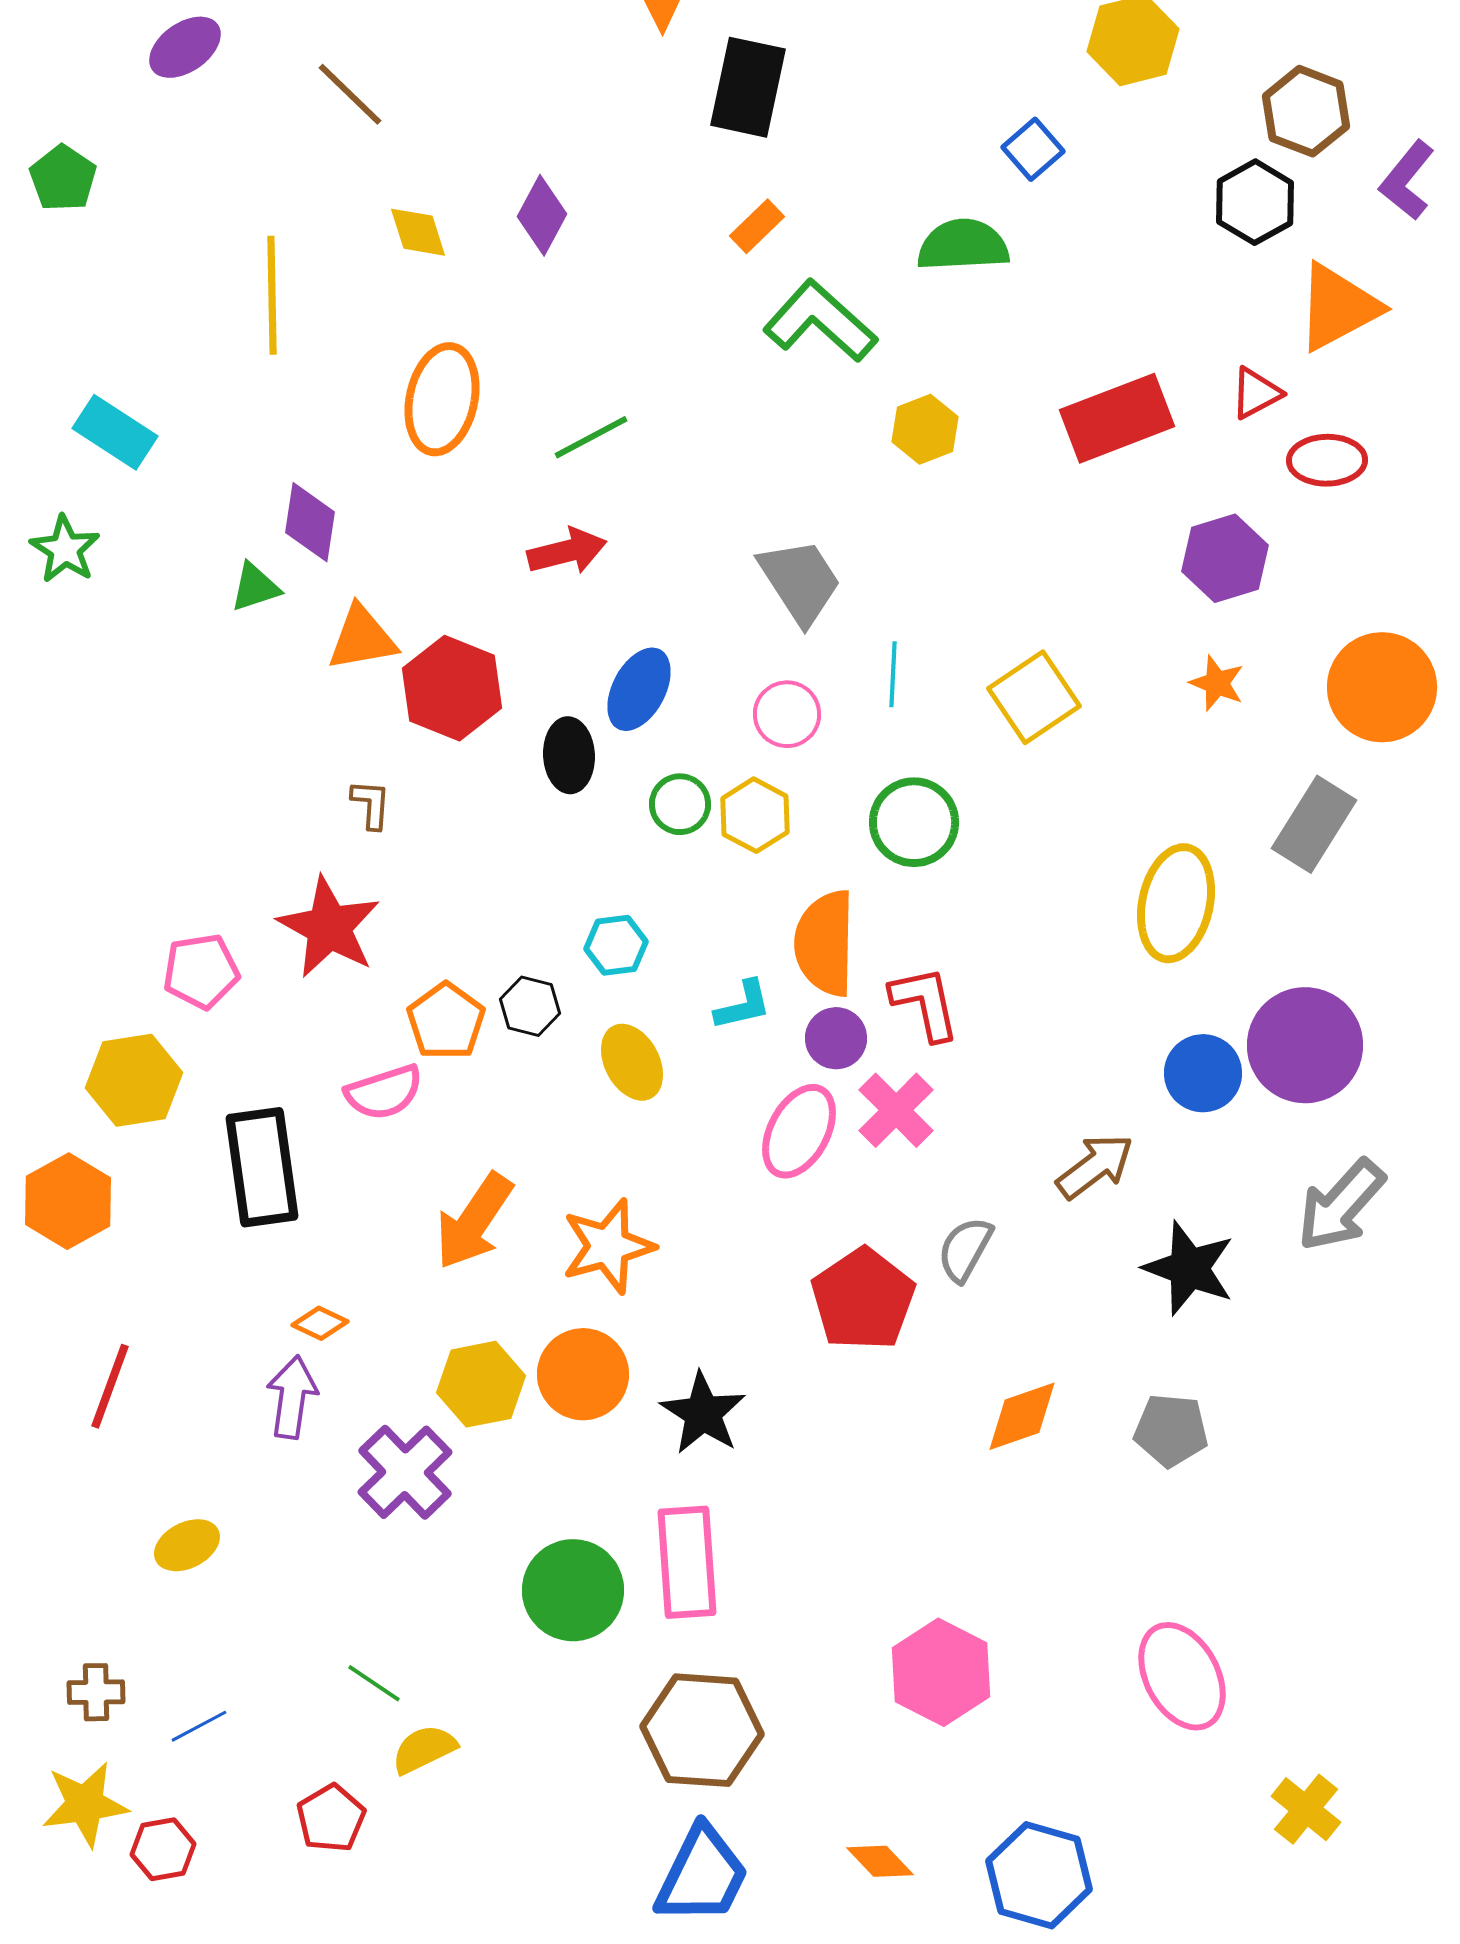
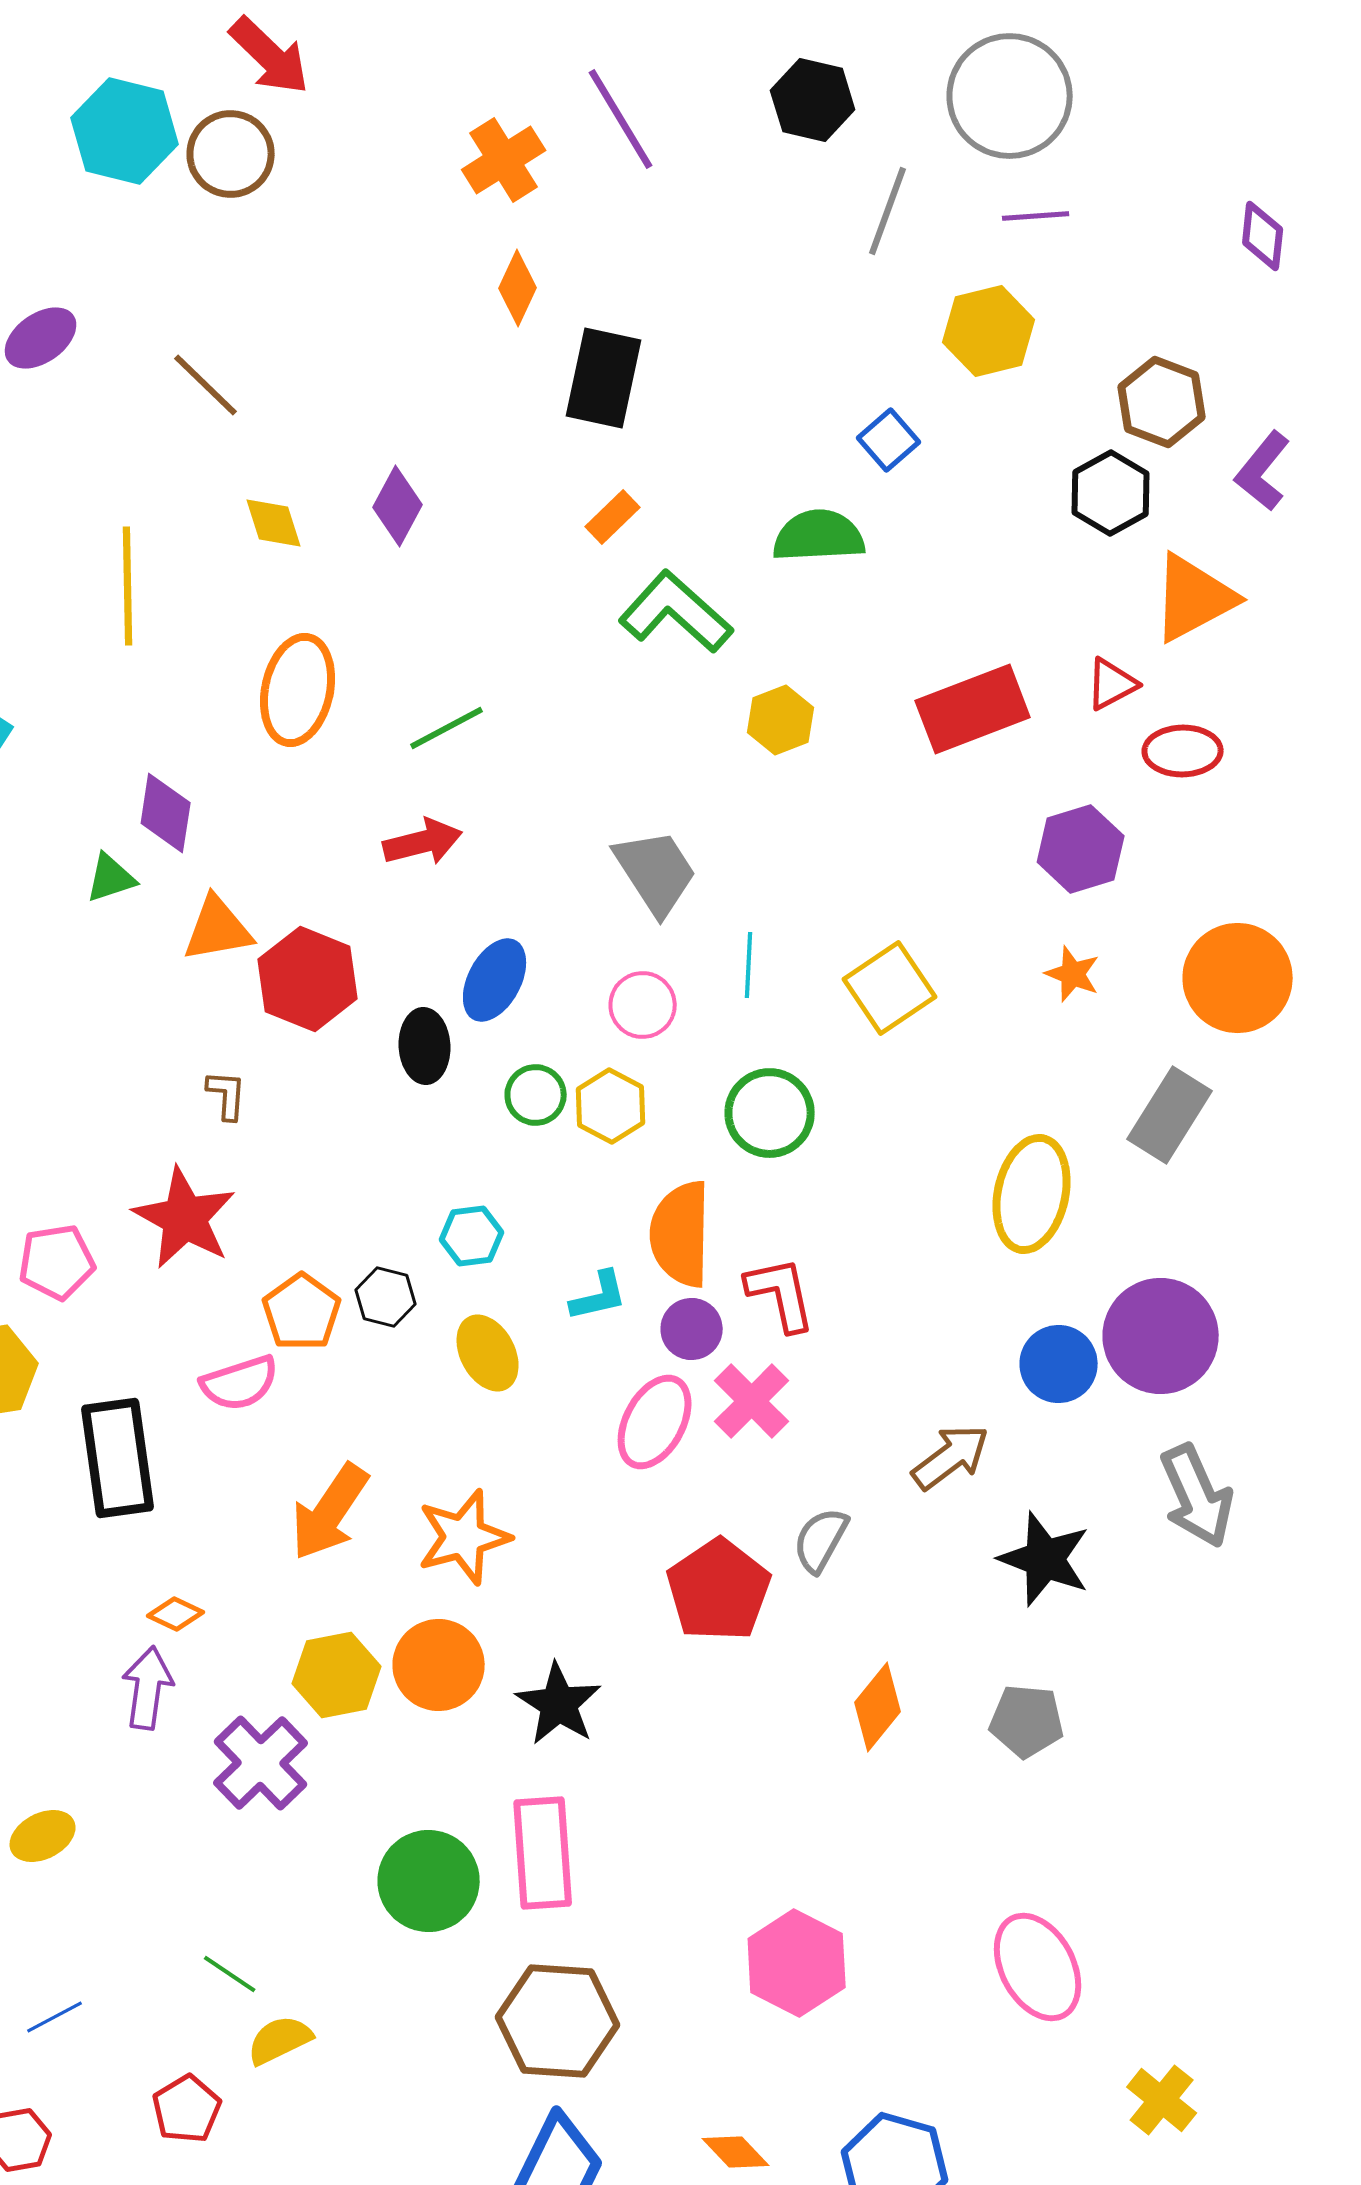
gray arrow: (1341, 1205) -> (1197, 1496), turned -66
orange diamond: (1022, 1416) -> (878, 1707), turned -32

